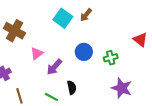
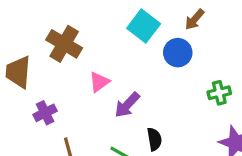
brown arrow: (86, 15) -> (195, 19), moved
blue circle: (84, 52) -> (178, 53), moved

